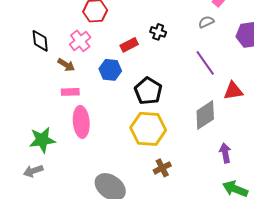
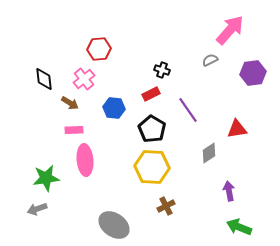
red rectangle: (129, 45) -> (151, 94), moved
purple line: (205, 63) -> (188, 110), moved
gray diamond: (205, 115) -> (209, 153), size x0.7

